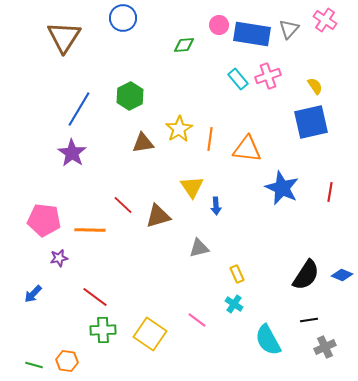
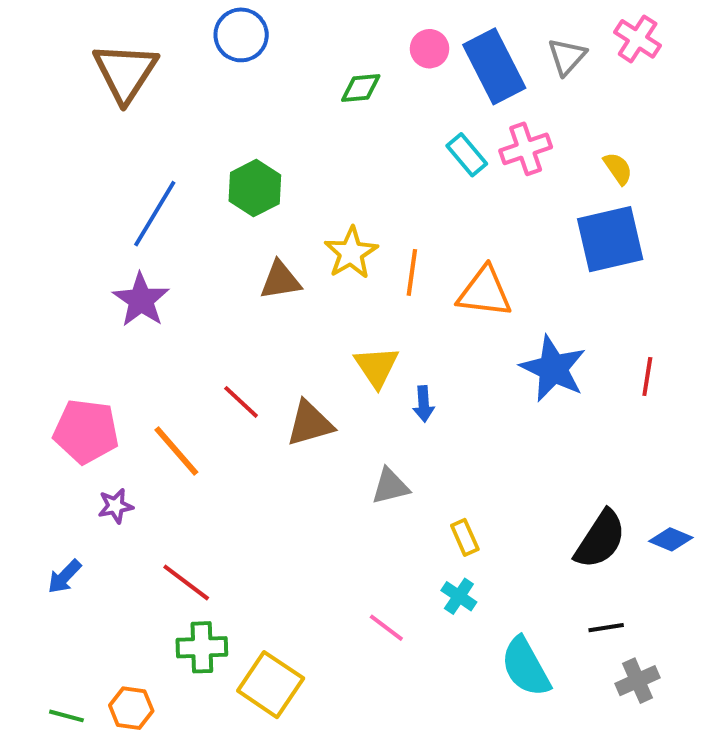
blue rectangle: (252, 34) -> (494, 66), turned 54
orange line: (90, 230) -> (176, 451), turned 48
yellow square: (150, 334) -> (271, 685), moved

